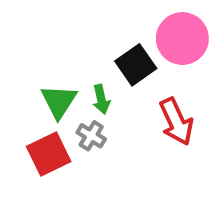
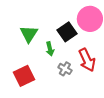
green triangle: (59, 101) -> (29, 34), moved
gray cross: (91, 136) -> (65, 69), moved

